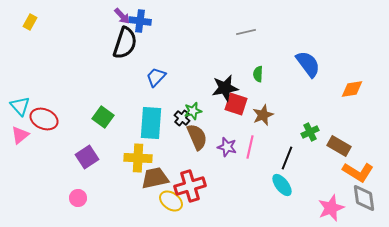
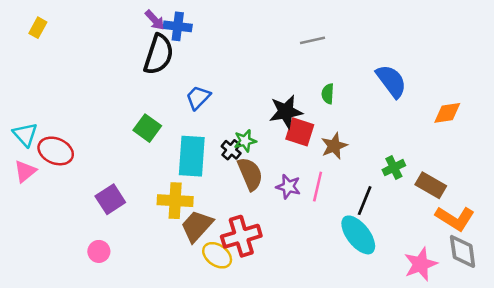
green square: (103, 117) -> (147, 128), moved
brown trapezoid: (155, 178) -> (197, 226), turned -36
cyan ellipse: (282, 185) -> (358, 235), size x1.4

